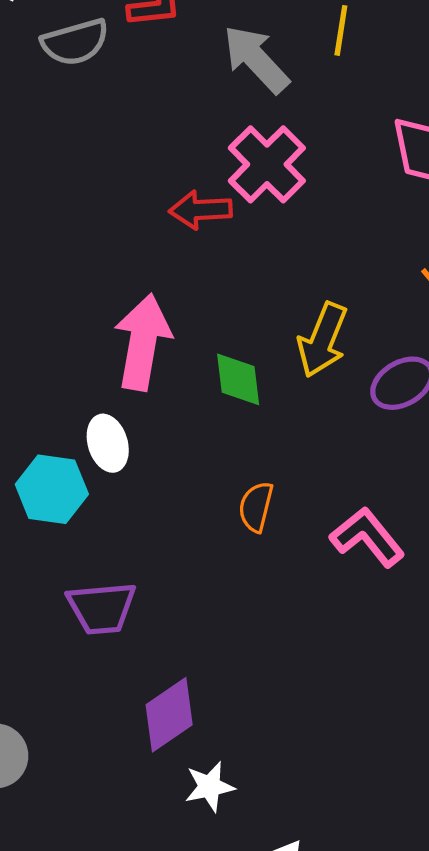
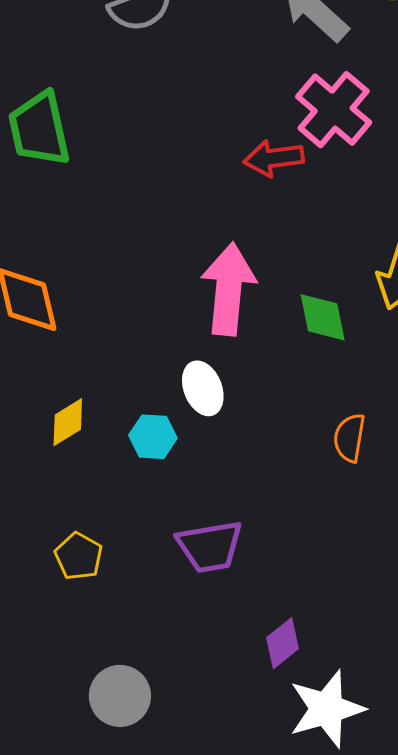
cyan hexagon: (52, 489) -> (153, 437), size x0.7
purple diamond: (169, 715) -> (282, 643), size x0.7
white star: (210, 787) -> (327, 709), size x1.6

